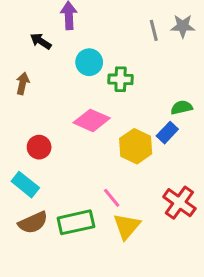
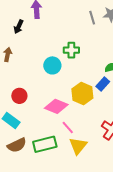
black arrow: (41, 41) -> (19, 27), turned -96
cyan circle: (89, 62) -> (52, 65), moved
pink diamond: (92, 120) -> (56, 106), moved

